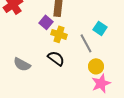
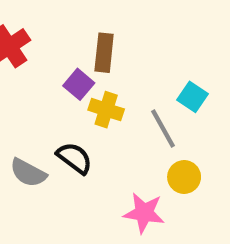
black semicircle: (56, 58) -> (75, 158), moved
pink star: (101, 83) -> (144, 213), moved, turned 30

